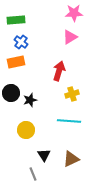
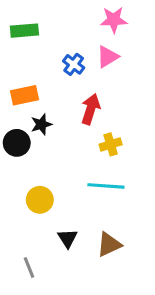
blue cross: (21, 42) -> (74, 64), moved
black star: (30, 100) -> (41, 124), moved
gray line: (33, 174) -> (29, 268), moved

